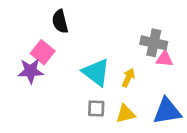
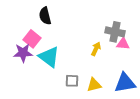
cyan triangle: (96, 72) -> (49, 57), moved
yellow arrow: (128, 78) -> (96, 49), moved

